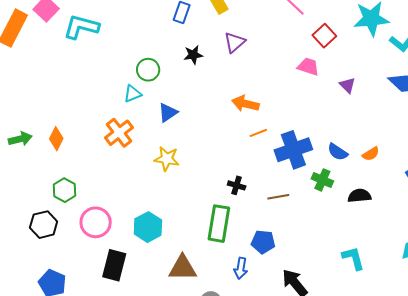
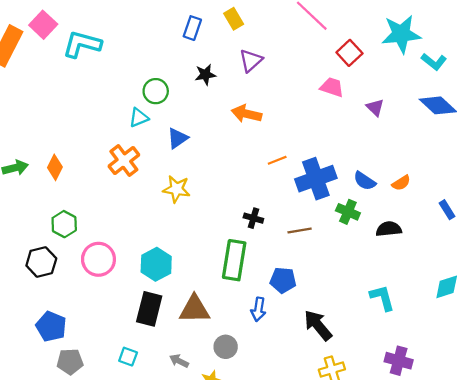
orange arrow: (245, 104) -> (247, 114), moved
black rectangle: (114, 265) -> (149, 309), moved

